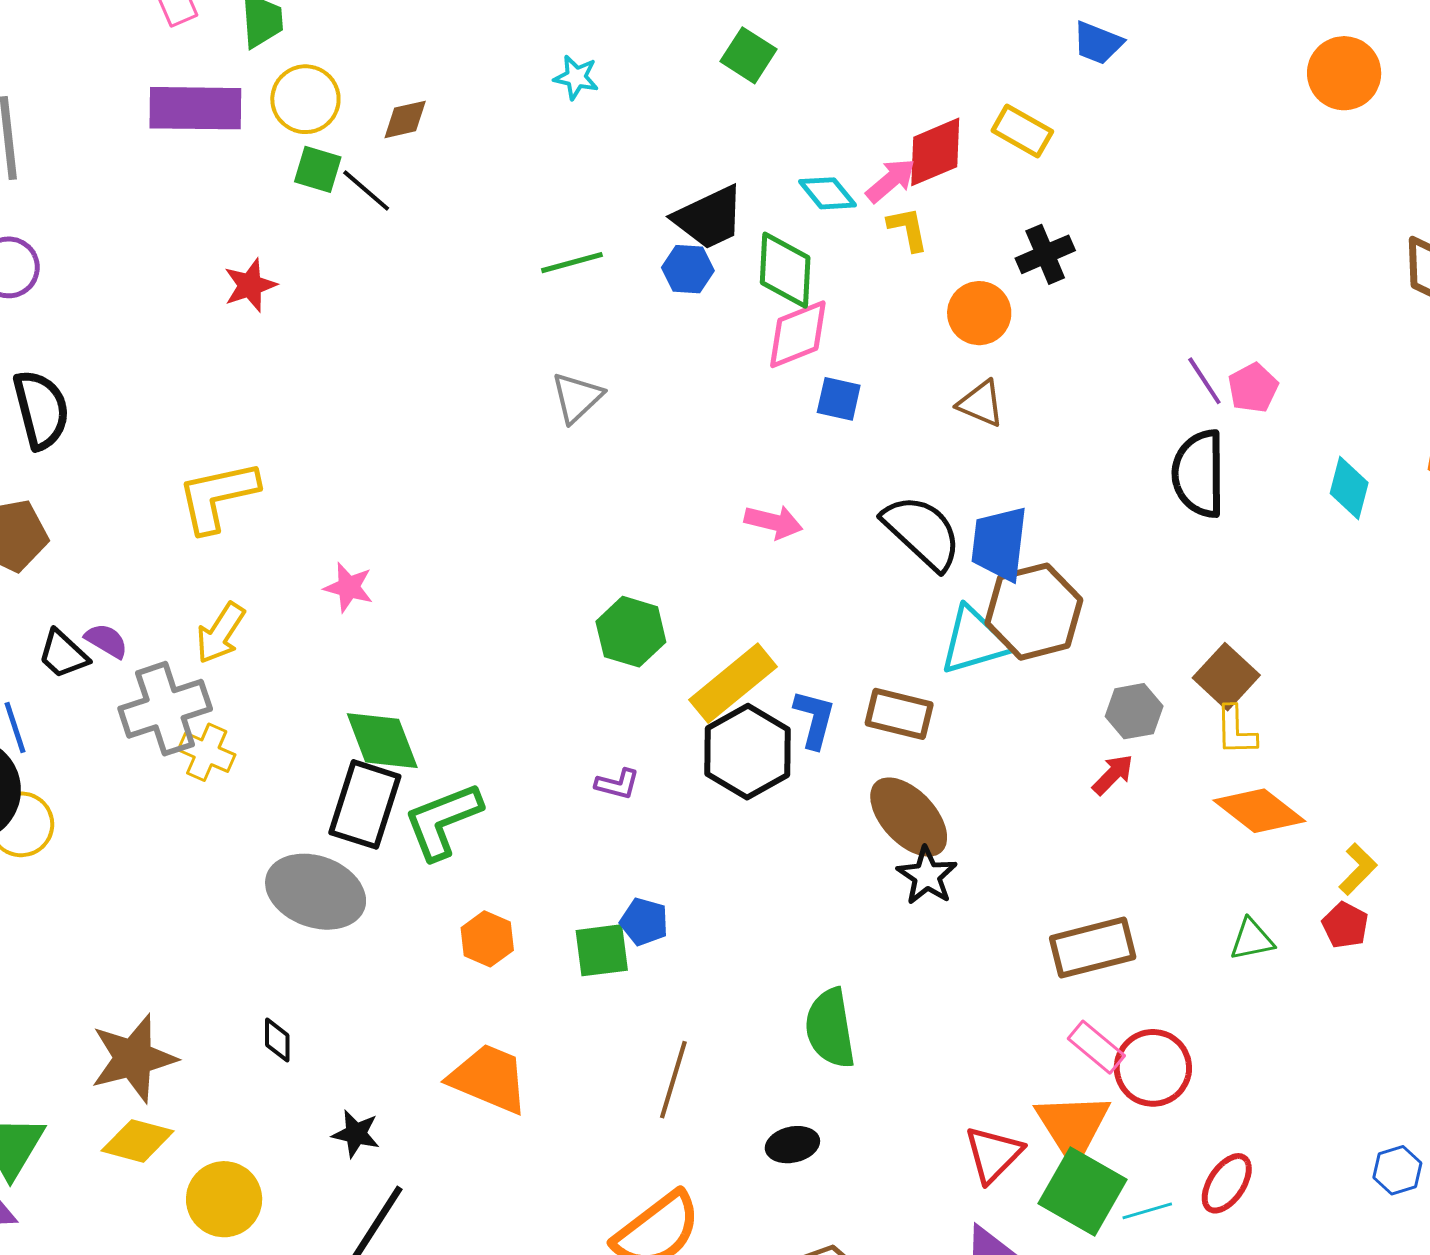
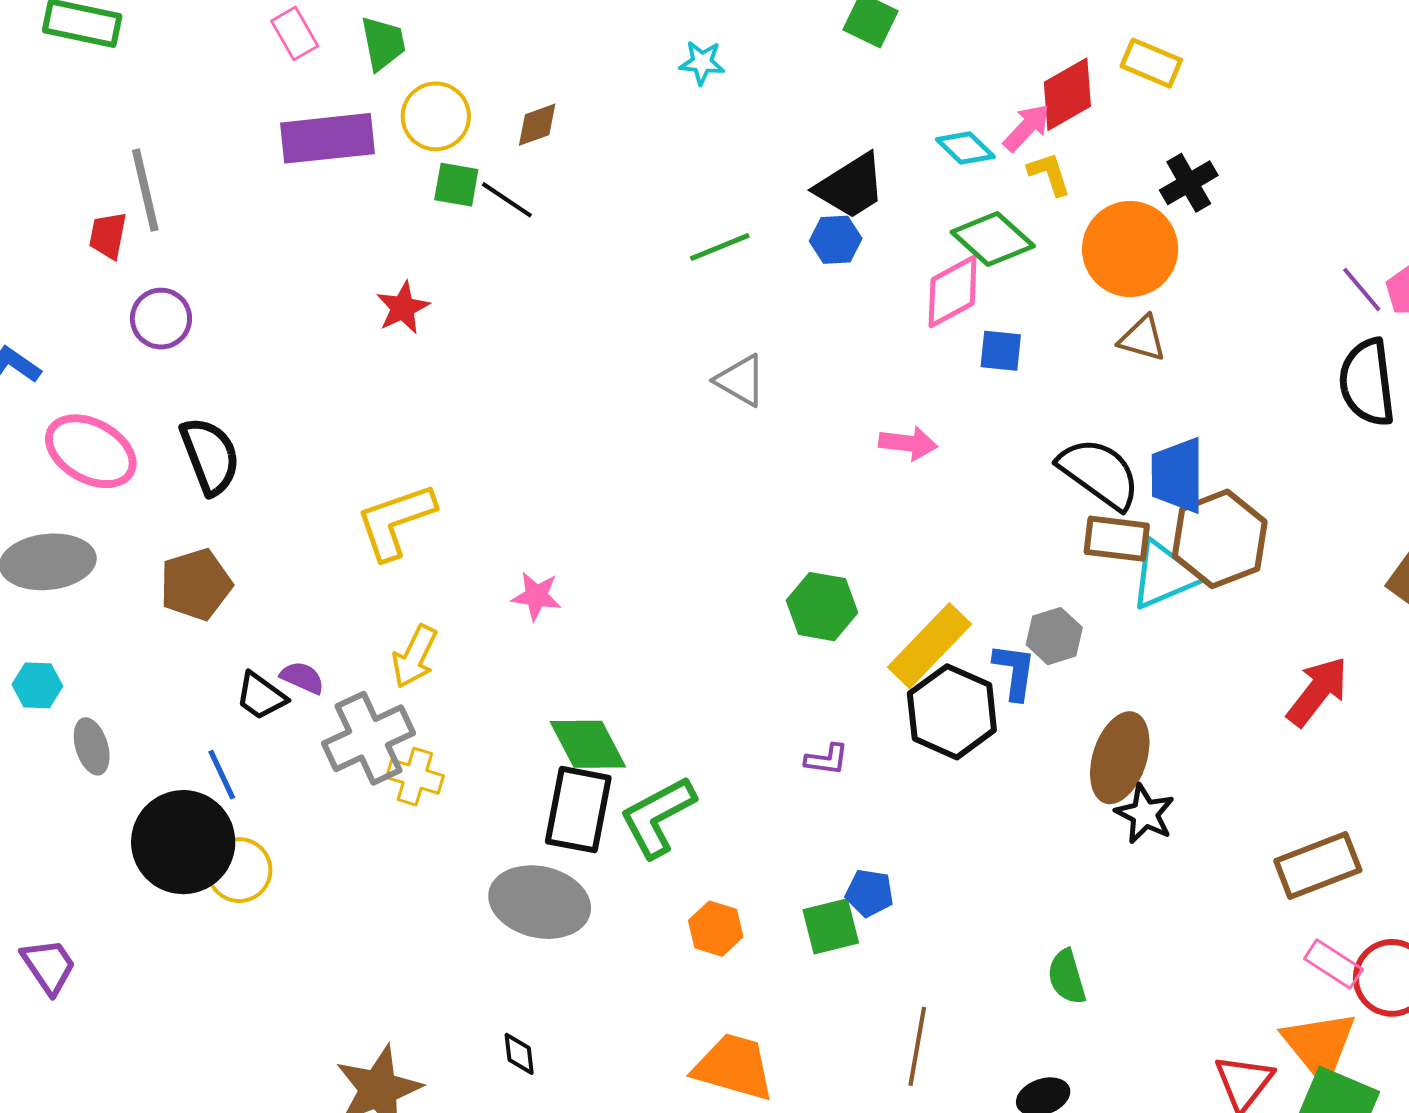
green diamond: (785, 270) -> (993, 239), moved, turned -44
orange circle: (979, 313) -> (1130, 249), size x1.5
gray triangle: (577, 397) -> (741, 380), turned -40
pink arrow: (773, 522) -> (908, 443), moved
gray hexagon: (1134, 711) -> (1054, 636), moved
brown rectangle: (899, 714) -> (1117, 539), moved
red arrow: (1113, 775) -> (1317, 691), size x1.6
brown ellipse: (909, 817) -> (1120, 758), turned 68
green semicircle: (830, 1028) -> (1067, 977), size x0.7

